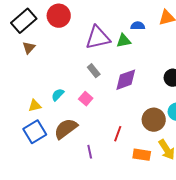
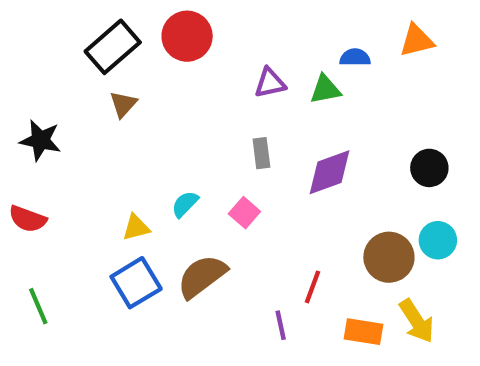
purple triangle: (98, 38) -> (270, 83), size x0.6
gray rectangle: (94, 71) -> (261, 153), turned 32
purple line: (90, 152) -> (281, 325), moved

